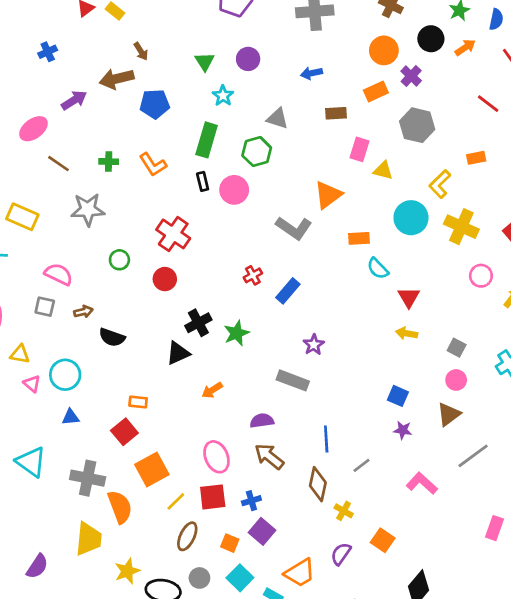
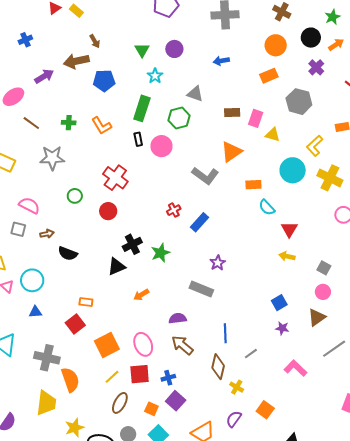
purple cross: (411, 76) -> (316, 67), moved
brown rectangle: (336, 113) -> (232, 112), moved
blue square: (398, 396) -> (279, 303), turned 35
orange square: (152, 469) -> (107, 345), moved

